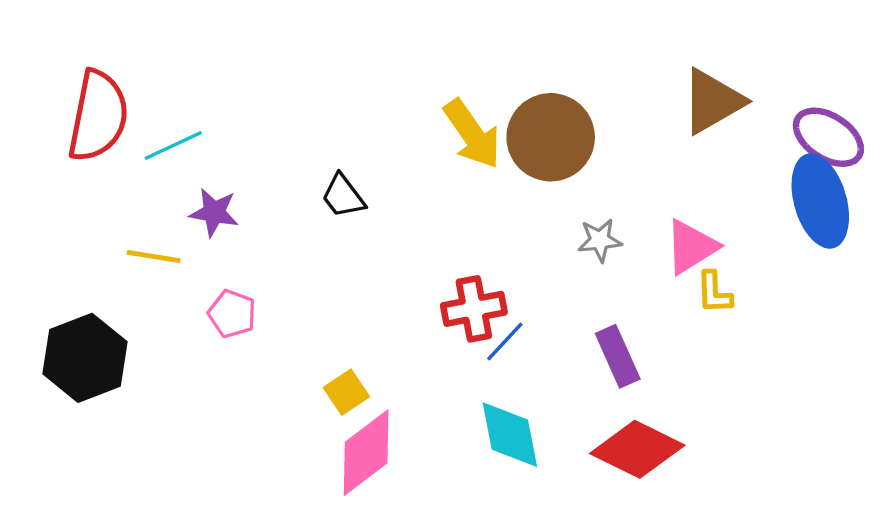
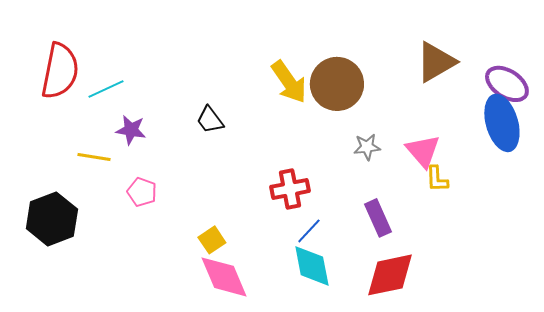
pink triangle: (691, 247) -> (423, 151), turned -39
blue line: (505, 342) -> (309, 231), moved
red diamond: (637, 449) -> (390, 275), turned -38
pink diamond: (366, 453) -> (224, 277), turned -76

